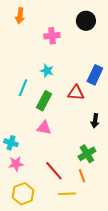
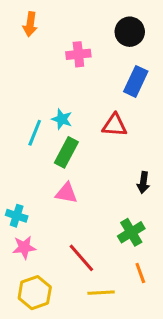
cyan star: (47, 71) -> (62, 119), moved
blue rectangle: (95, 75) -> (136, 81), moved
red triangle: (76, 93) -> (115, 125), moved
orange line: (82, 176) -> (140, 273), moved

